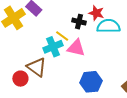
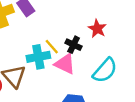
black cross: (79, 22) -> (74, 45), moved
cyan semicircle: (108, 26) -> (105, 70), moved, turned 120

